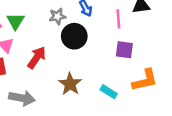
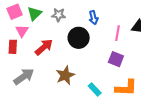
gray star: (57, 16) -> (59, 15), moved
gray arrow: (22, 98) -> (24, 77), turned -60

